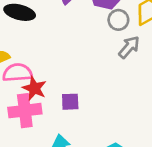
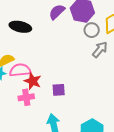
pink cross: (25, 111) -> (26, 97), size x0.7

